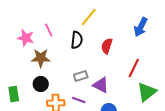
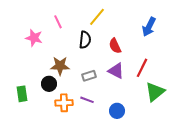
pink line: (49, 30) -> (58, 22), moved
red semicircle: (107, 46) -> (115, 46), turned -42
brown star: (41, 58) -> (60, 66), moved
purple triangle: (101, 85) -> (116, 71), moved

